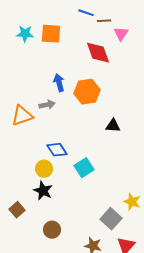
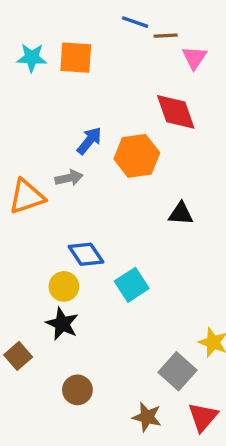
red diamond: (98, 53) -> (176, 112), moved
blue arrow: (59, 83) -> (89, 141), turned 54

